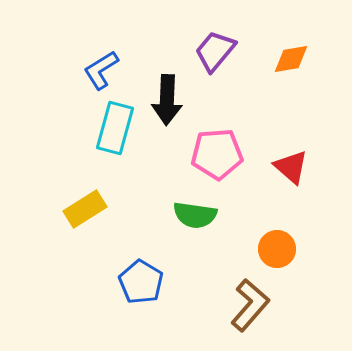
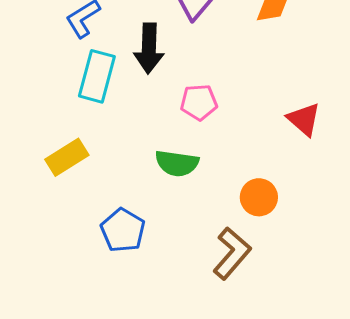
pink pentagon: (217, 154) -> (199, 102), size x0.7
red triangle: (291, 167) -> (304, 119), moved

